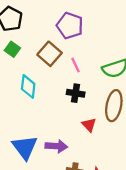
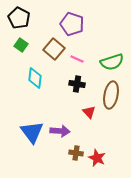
pink line: (76, 65) -> (77, 59), turned -40

